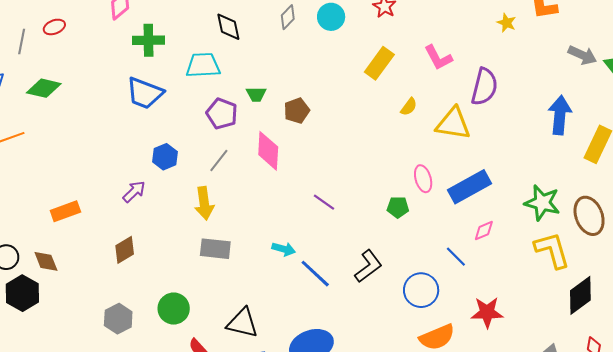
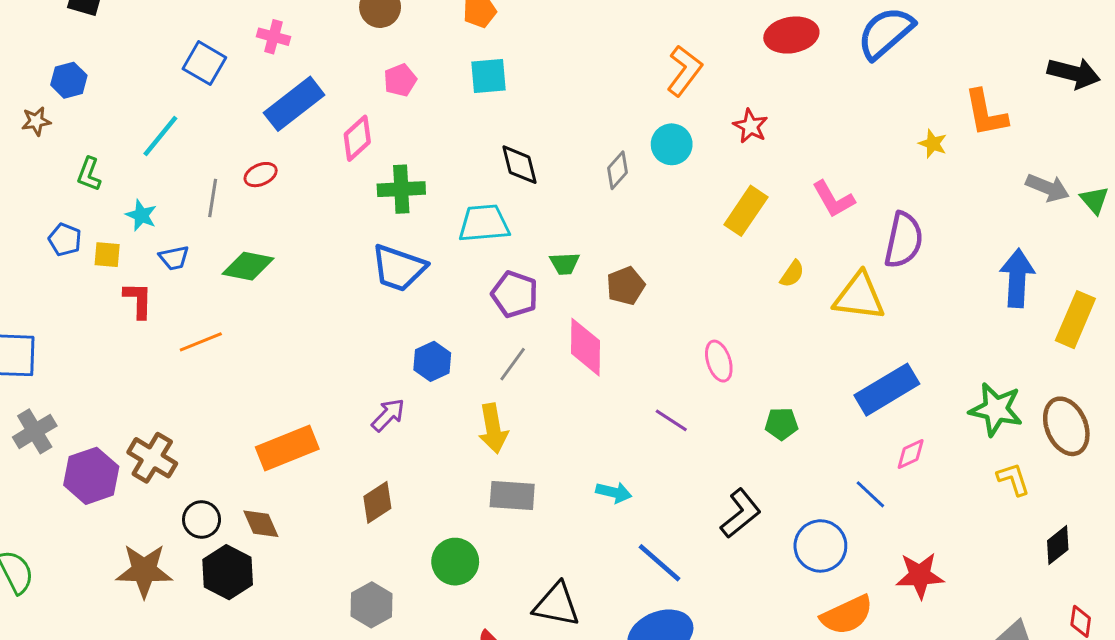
gray diamond: (288, 17) -> (618, 170), moved
pink ellipse: (423, 179) -> (719, 361), moved
orange rectangle: (65, 211) -> (287, 448), size x1.4
yellow L-shape: (552, 250) -> (1013, 479), size x0.6
blue line: (315, 274) -> (660, 563), moved
black diamond: (580, 295) -> (1058, 545), size x0.7
green circle: (174, 309) -> (455, 562), moved

